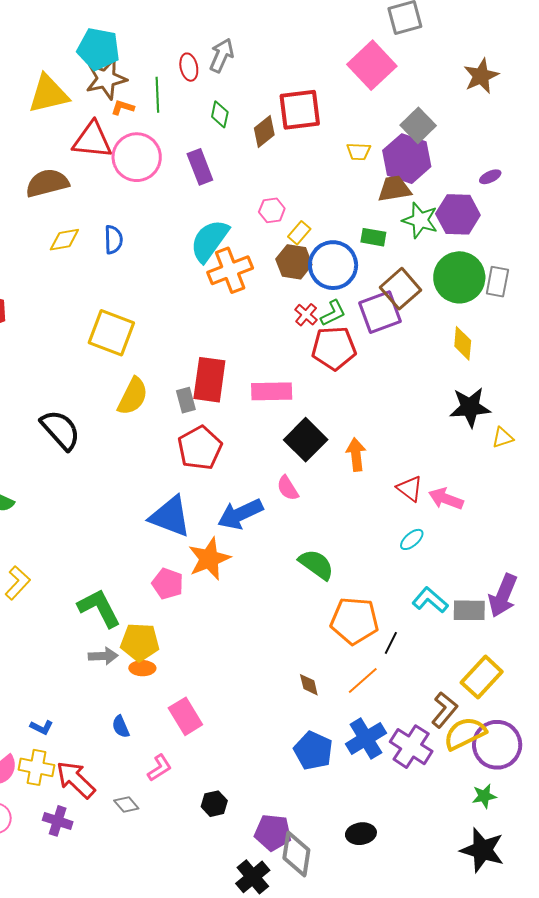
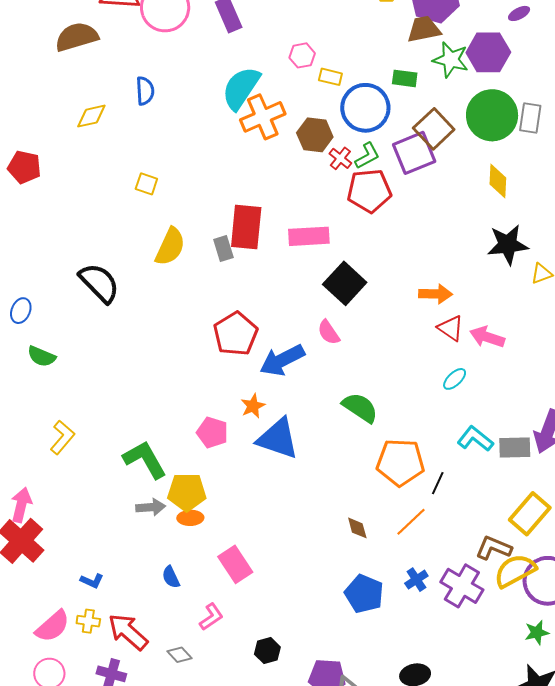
yellow rectangle: (299, 233) -> (330, 77), turned 65
yellow diamond: (64, 240) -> (91, 116), moved
brown hexagon: (294, 262) -> (315, 135), moved
yellow square: (111, 333) -> (146, 184), size x0.5
red pentagon: (200, 448) -> (236, 334), moved
orange arrow: (356, 455) -> (436, 294), moved, turned 100
blue triangle: (170, 517) -> (278, 439), moved
orange star: (209, 559) -> (253, 406), size x0.6
brown L-shape: (444, 710) -> (494, 548), turned -105
blue cross: (366, 738) -> (416, 580), size x0.6
yellow cross: (36, 767) -> (88, 621), size x0.7

